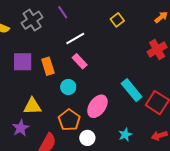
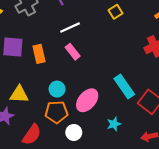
cyan circle: (68, 87) -> (57, 89), moved
orange pentagon: (69, 120) -> (56, 112), turned 30
cyan star: (125, 135) -> (114, 124), moved

